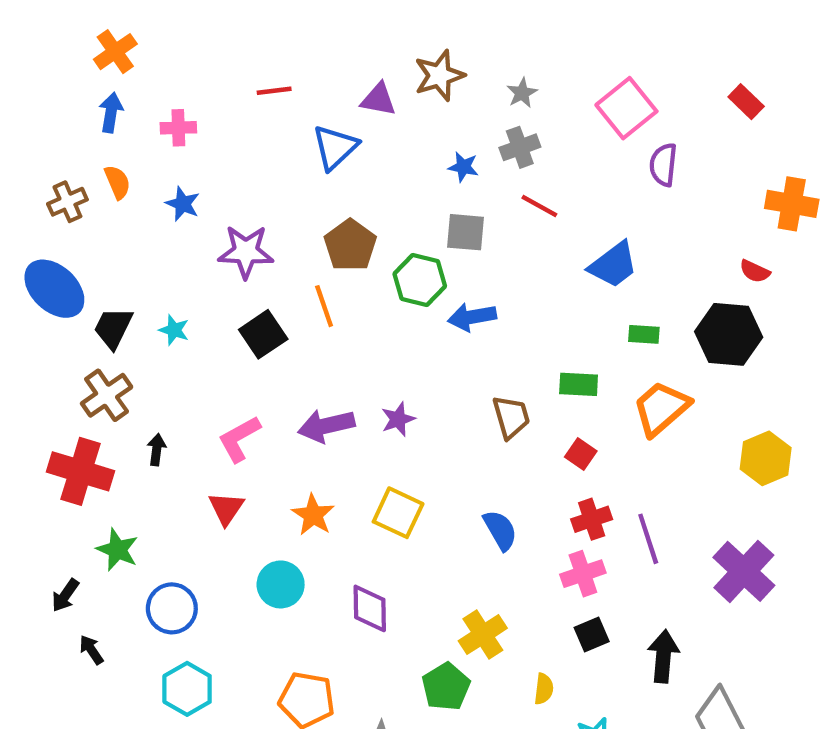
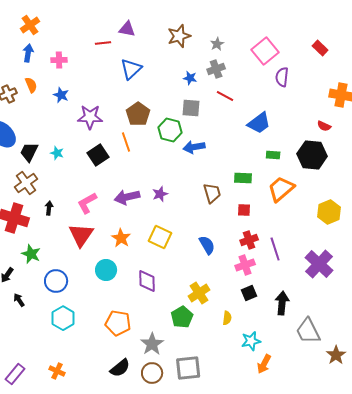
purple triangle: (378, 99) -> (127, 29), moved
red square: (581, 454) -> (244, 210), turned -32
red triangle: (226, 508) -> (81, 235), size x1.5

